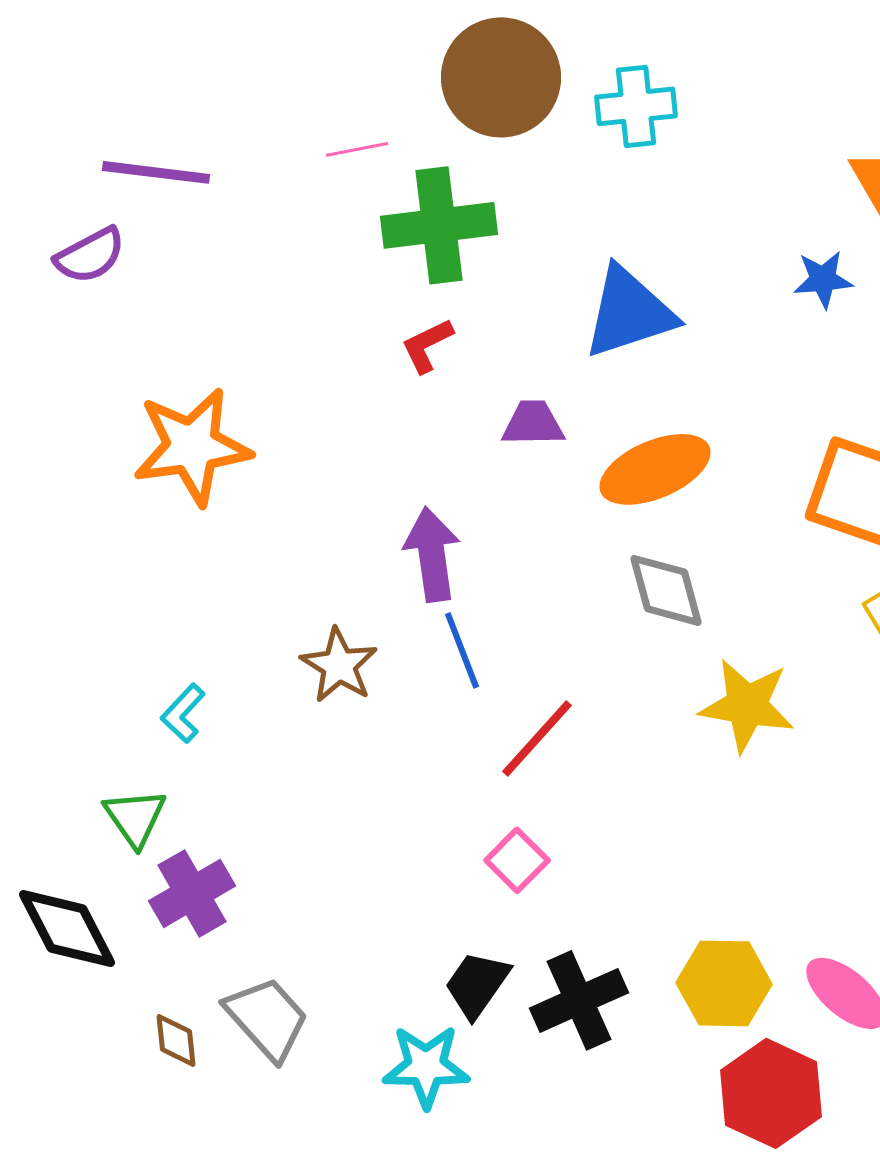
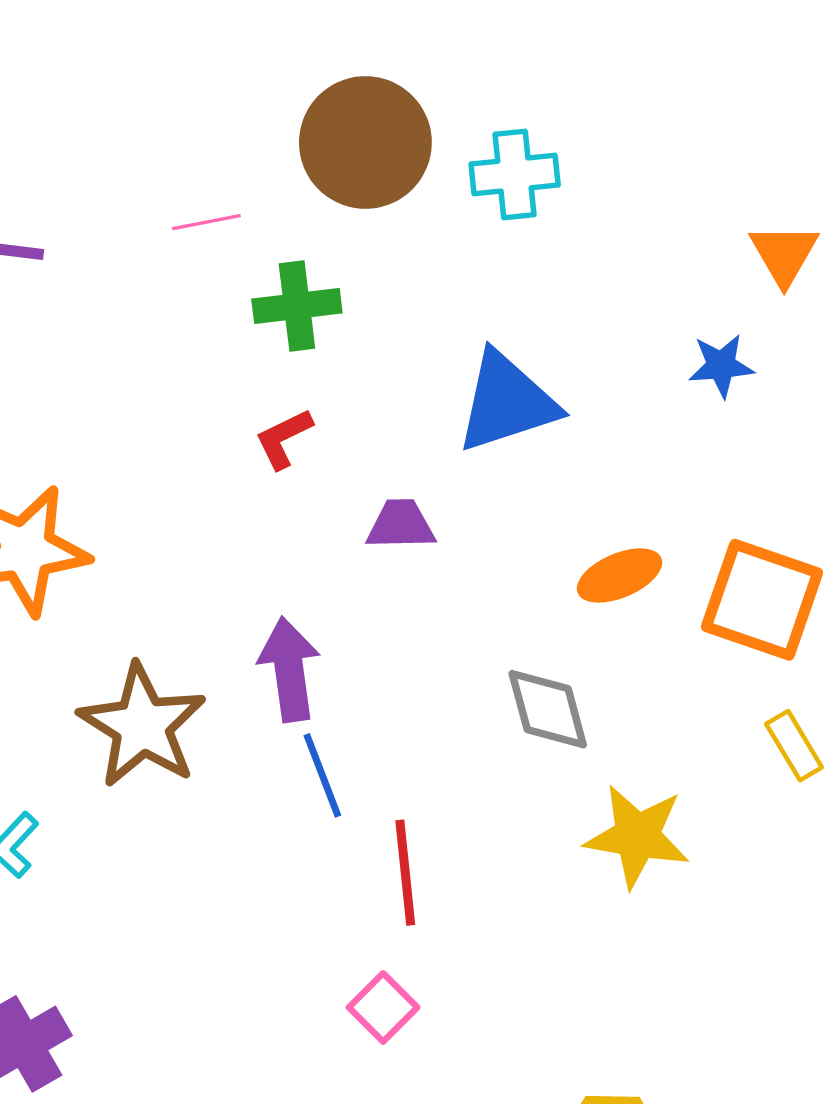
green cross: (439, 225) -> (297, 306), size x0.7
orange ellipse: (655, 469) -> (619, 575), moved, size x0.7
brown star: (339, 665) -> (142, 726), moved, size x1.5
red line: (537, 738) -> (405, 873), turned -48

